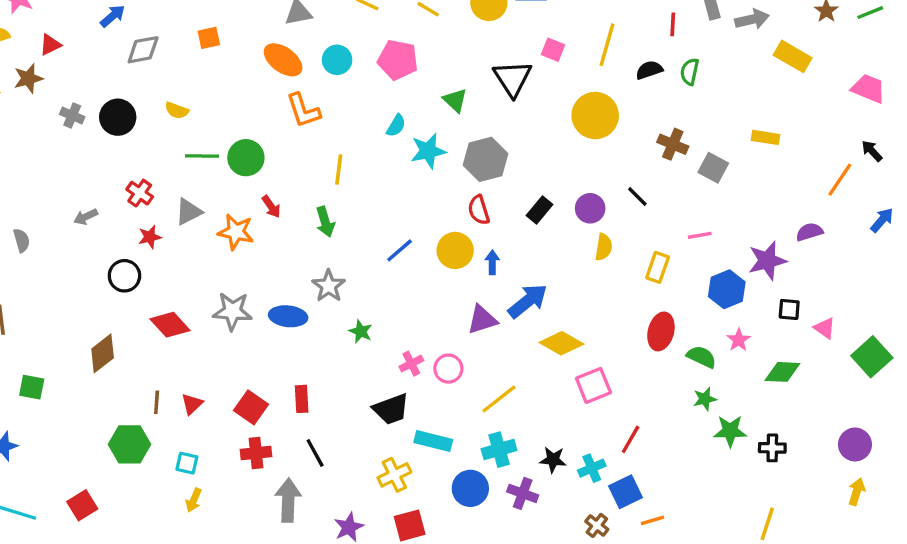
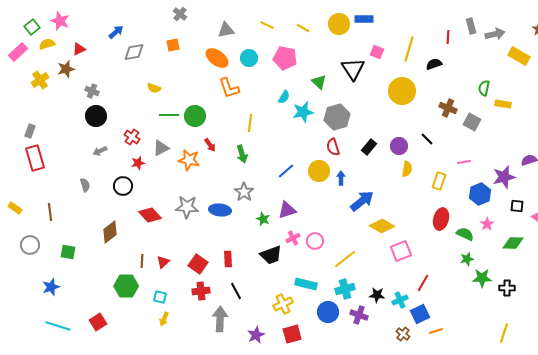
green semicircle: (690, 72) -> (484, 88), moved
black circle: (118, 117) -> (96, 116), moved
gray semicircle: (22, 240) -> (85, 185), moved
purple triangle: (482, 320) -> (287, 210), moved
black trapezoid: (391, 409) -> (271, 255), moved

